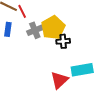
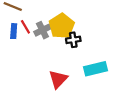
red line: (22, 11) -> (25, 27), moved
red triangle: (59, 80) -> (58, 79), moved

